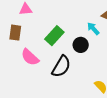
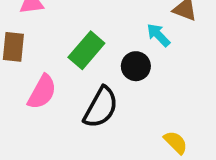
pink semicircle: (30, 57) -> (42, 92), turned -102

